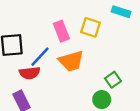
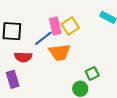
yellow square: (91, 27) -> (70, 26), moved, turned 30
blue line: (40, 57) -> (43, 38), moved

